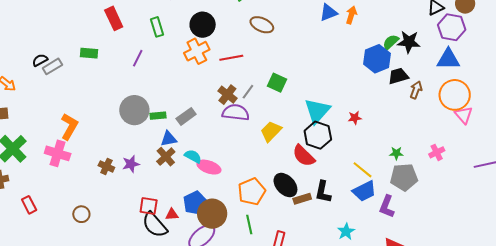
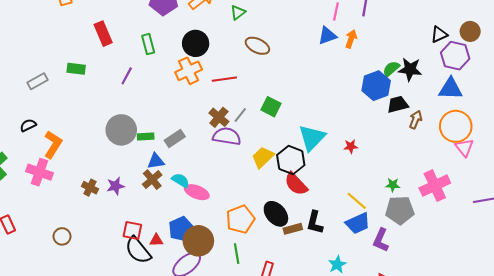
black semicircle: (40, 60) -> (28, 125), moved
black hexagon: (318, 135) -> (291, 160), moved
pink cross: (437, 152) -> (435, 186), size x1.8

